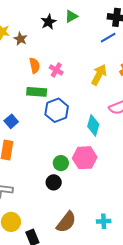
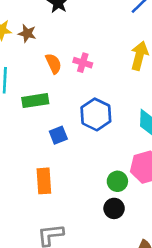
green rectangle: (37, 92) -> (35, 101), moved
blue square: (11, 121) -> (58, 135), moved, turned 32

